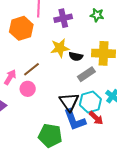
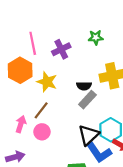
yellow star: (60, 48) -> (47, 82), moved, turned -30
gray rectangle: (86, 74) -> (87, 100), moved
black triangle: (69, 102) -> (89, 135), turned 35

